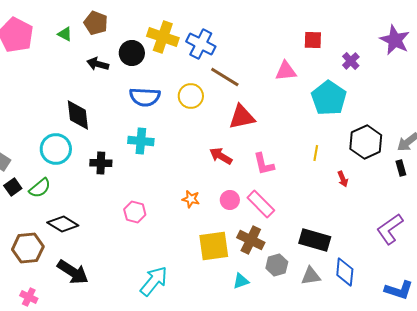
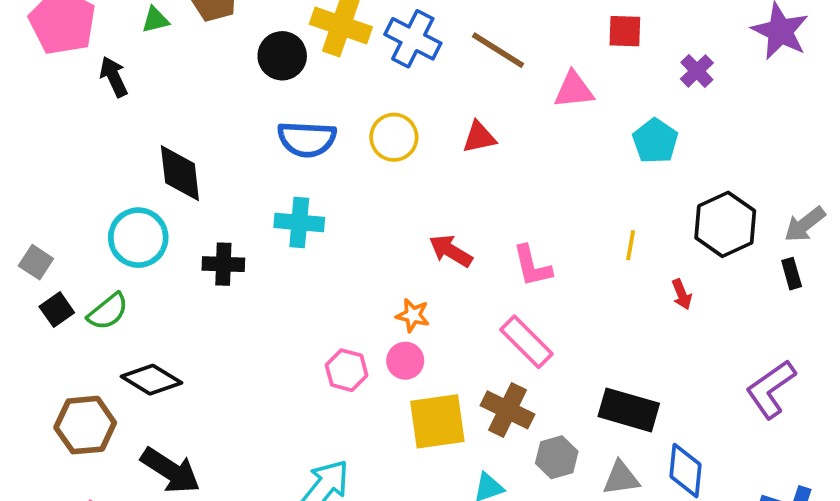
green triangle: (65, 34) -> (155, 20), turned -42
black arrow: (98, 64) -> (114, 77), moved, turned 50
brown line: (225, 77) -> (498, 50), moved
cyan pentagon: (329, 98) -> (655, 141), size x0.7
red triangle: (242, 117) -> (479, 137), moved, size x0.7
orange star: (191, 199) -> (413, 315), moved
pink circle: (230, 200) -> (405, 361), moved
pink hexagon: (135, 212) -> (347, 370), moved

